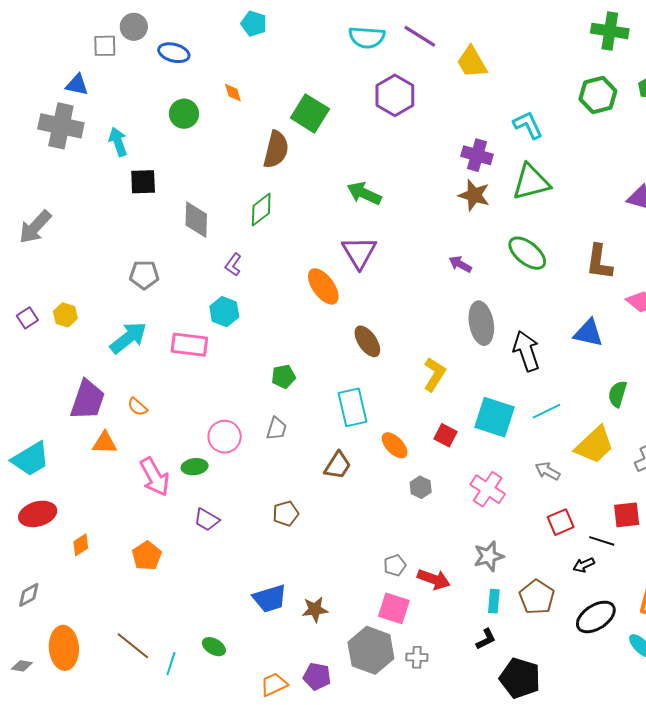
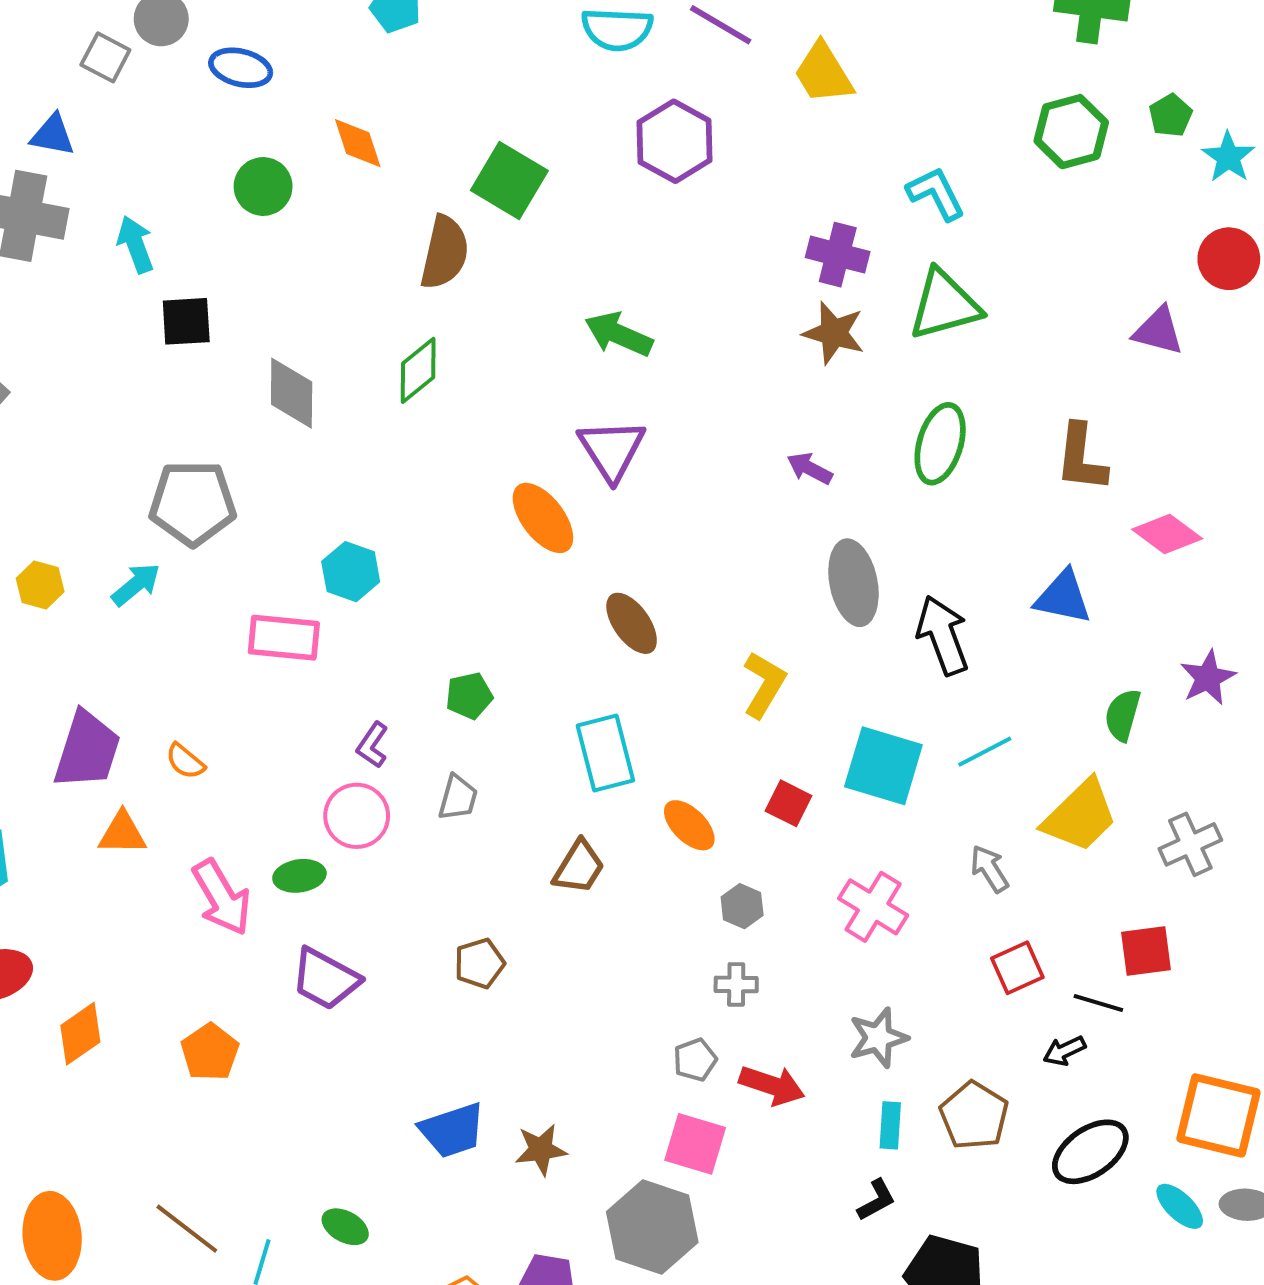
gray square: (105, 46) -> (105, 57), turned 30
orange diamond: (233, 93) -> (358, 143), size x1.4
green ellipse: (527, 253) -> (940, 444), turned 69
purple L-shape: (233, 265) -> (373, 745), moved
gray pentagon: (144, 275) -> (193, 503), size x1.5
cyan arrow: (128, 338) -> (136, 585), moved, size x0.7
gray arrow: (548, 471) -> (990, 869), turned 30
purple trapezoid: (207, 520) -> (325, 979), size x1.4
orange diamond: (81, 545) -> (80, 1034), size x1.4
gray cross: (417, 657) -> (736, 984), moved

